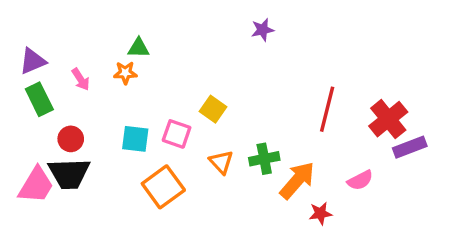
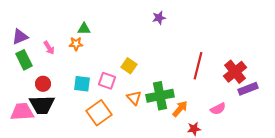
green cross: (264, 159) -> (160, 96), size x1.5
orange arrow: (297, 180) -> (180, 109), size x0.7
pink trapezoid: (36, 185) -> (22, 112), turned -125

